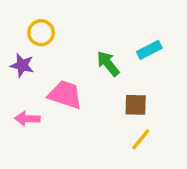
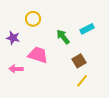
yellow circle: (41, 33) -> (33, 19), moved
brown square: (136, 105) -> (79, 61), turned -32

